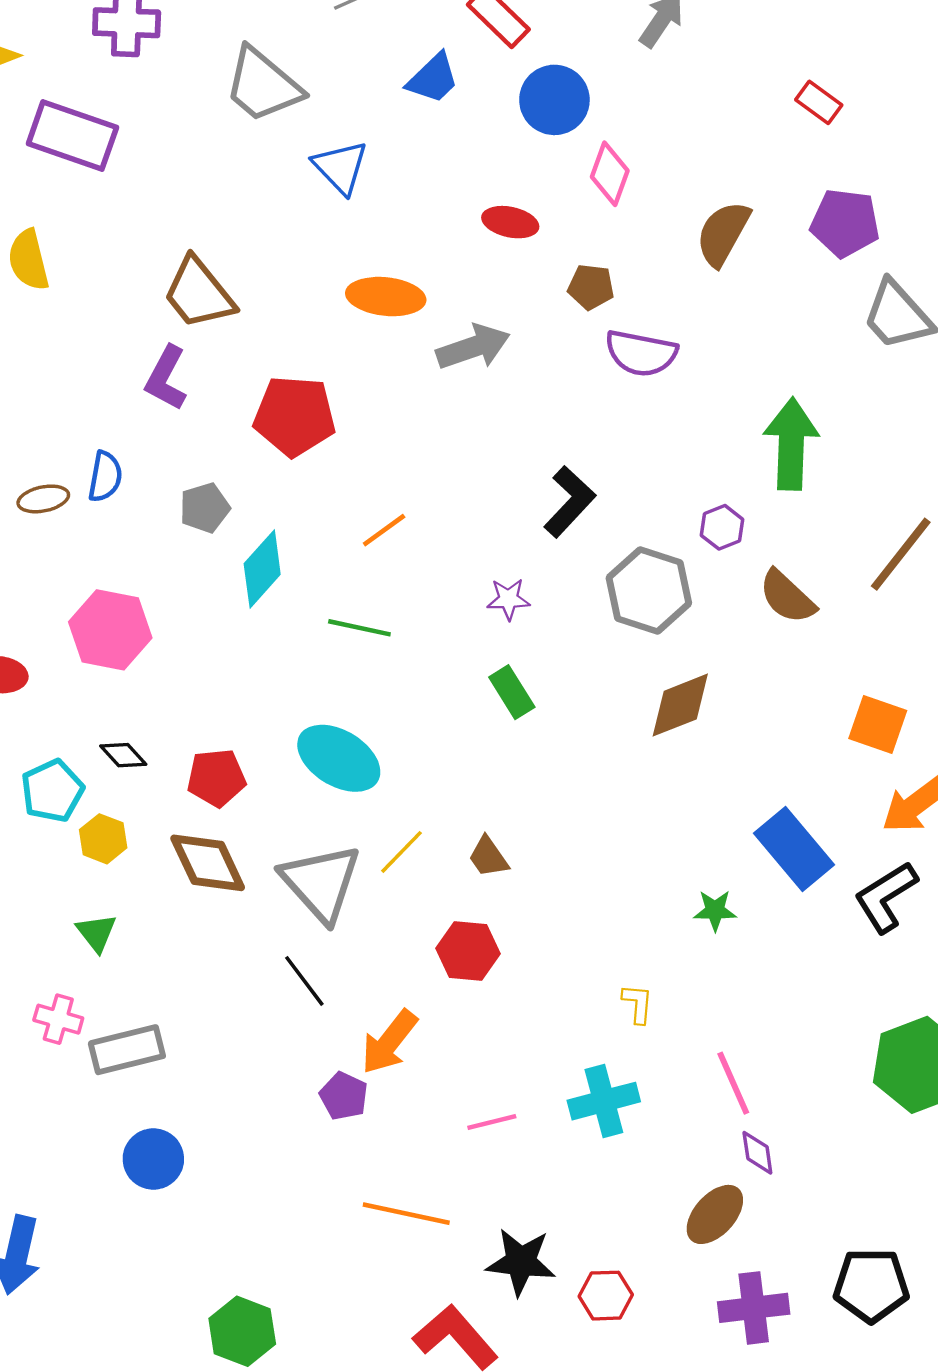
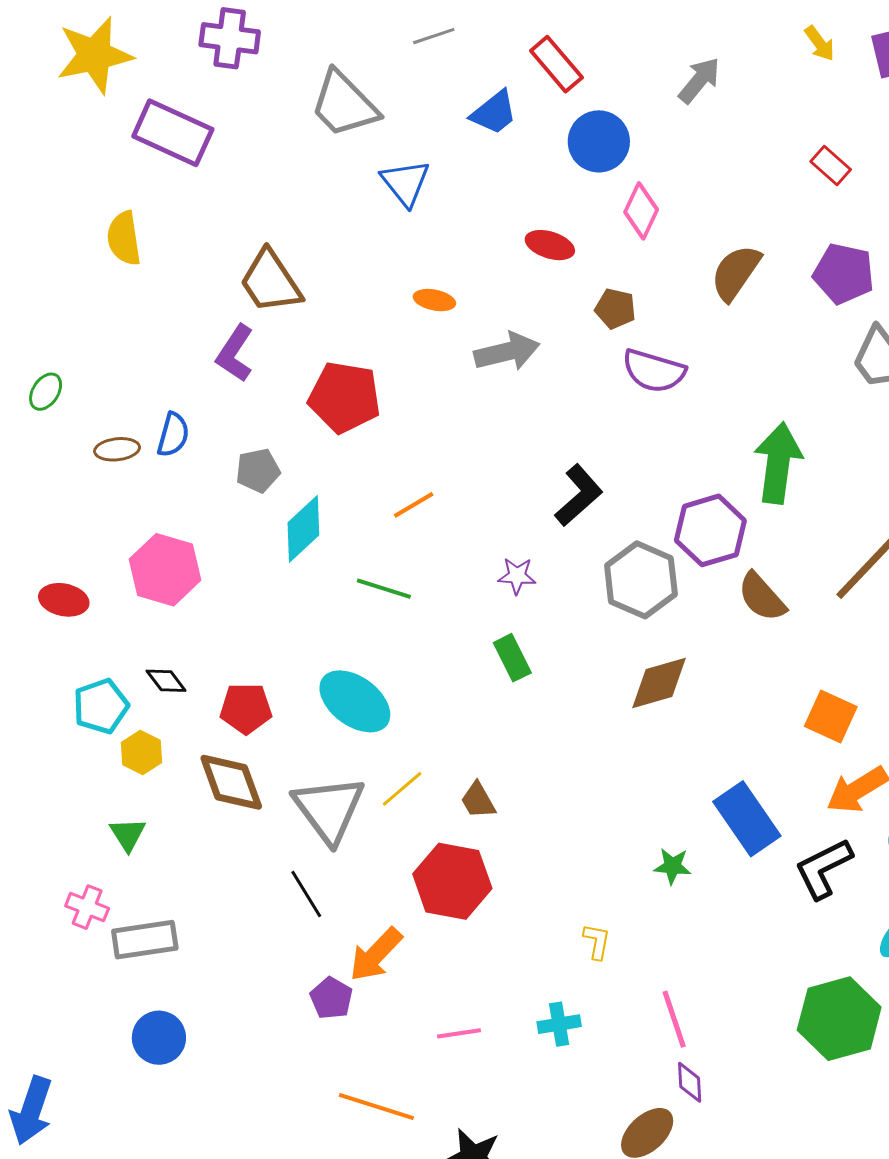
orange ellipse: (386, 297) -> (434, 300), size x0.6
purple hexagon: (722, 527) -> (710, 530), size x1.8
red hexagon: (468, 951) -> (452, 881), size x1.4
cyan cross: (604, 1101) -> (559, 1024), size x0.7

